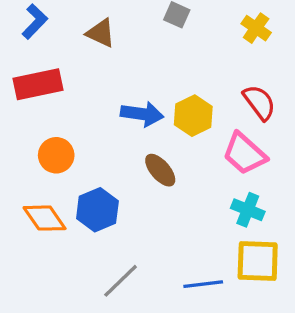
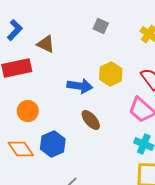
brown triangle: (101, 33) -> (46, 44), moved
yellow hexagon: (193, 116) -> (111, 74), moved

